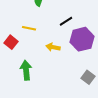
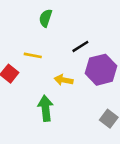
green arrow: (26, 70) -> (46, 108), moved

